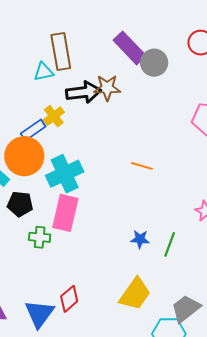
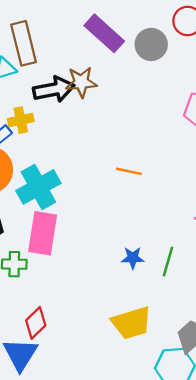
gray circle: (154, 63) -> (151, 44), moved
yellow cross: (54, 116) -> (21, 120), turned 30
yellow trapezoid: (135, 294) -> (132, 323), turned 42
red diamond: (69, 299) -> (36, 323), moved

